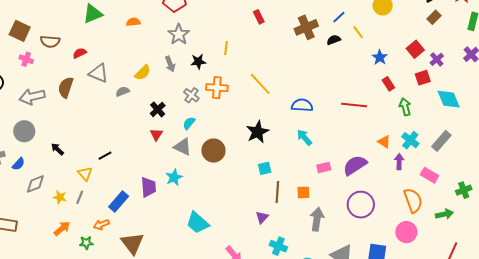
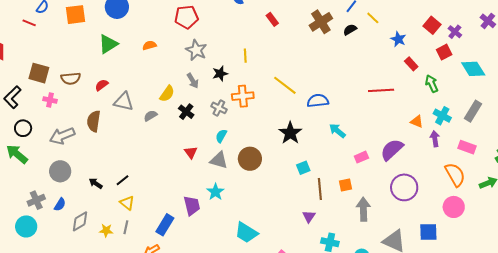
blue semicircle: (302, 105) -> (318, 101), moved
black cross: (158, 109) -> (186, 112), moved
black line: (105, 156) -> (123, 180), moved

